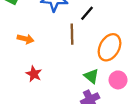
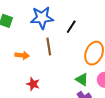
brown line: (72, 34) -> (49, 46), moved

